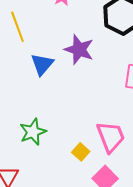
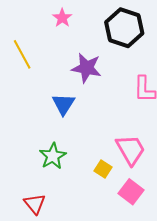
blue triangle: (42, 64) -> (63, 104), moved

